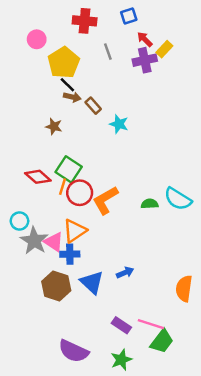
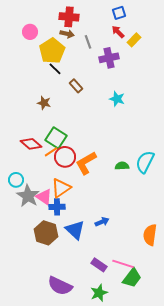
blue square: (129, 16) -> (119, 13), moved
purple cross: (145, 60) -> (109, 58), moved
brown arrow: (72, 97) -> (67, 34), moved
cyan star: (119, 124) -> (117, 99), moved
orange line: (62, 187) -> (51, 152), turned 40
cyan semicircle: (178, 199) -> (145, 162), turned 85

